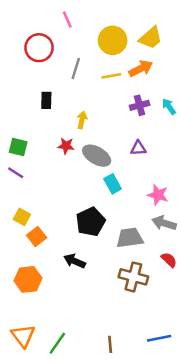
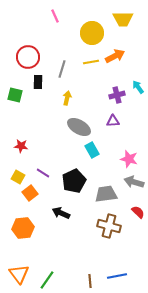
yellow trapezoid: (151, 38) -> (123, 19), moved, turned 40
red circle: (39, 48) -> (28, 57), moved
gray line: (76, 69) -> (62, 69), moved
purple cross: (140, 105) -> (117, 95), moved
red star: (66, 146) -> (21, 146), moved
green square: (18, 147) -> (15, 95), moved
purple line: (16, 173) -> (43, 173), moved
blue line: (159, 338) -> (117, 276), moved

